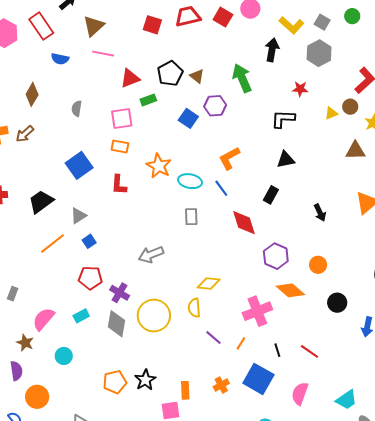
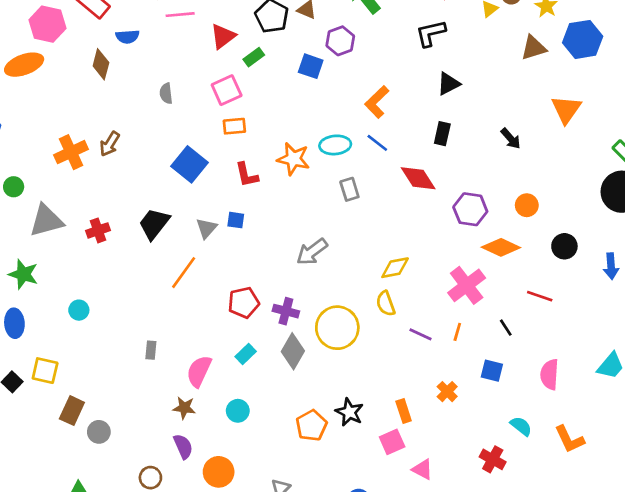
brown diamond: (32, 94) -> (101, 64), moved
orange star: (159, 166) -> (293, 159), moved
blue square: (89, 241) -> (236, 220), moved, turned -32
gray diamond: (116, 324) -> (293, 351), turned 36
red line: (310, 351) -> (540, 296), moved
blue square: (258, 379) -> (492, 371), size x0.6

